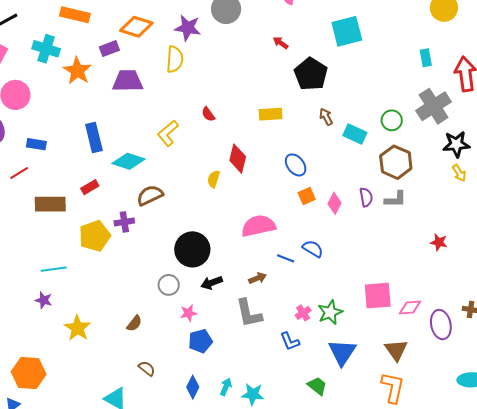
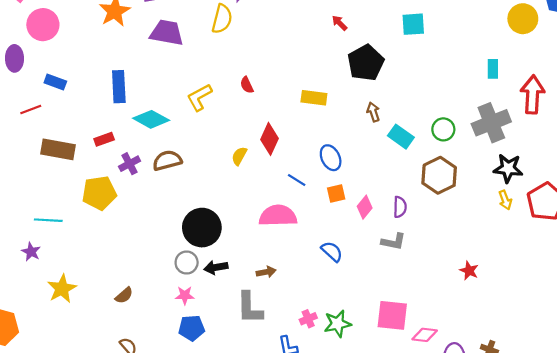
cyan square: (347, 31) -> (413, 24), size x0.7
gray L-shape: (395, 199) -> (393, 242), moved
purple cross: (124, 222) -> (129, 164), moved, turned -30
blue line: (286, 258) -> (297, 180), moved
gray circle: (169, 285) -> (187, 263), moved

